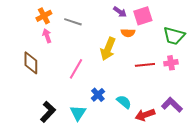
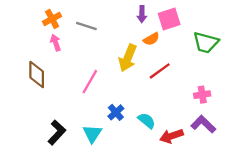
purple arrow: (120, 12) -> (142, 14), turned 56
orange semicircle: (128, 33) -> (151, 39), turned -32
pink cross: (171, 63) -> (202, 95), moved
red line: (145, 65) -> (160, 71), moved, turned -30

